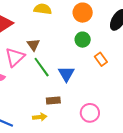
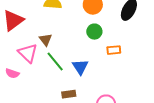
pink triangle: (15, 57) -> (28, 53), turned -30
orange rectangle: (101, 59) -> (114, 50), turned -56

